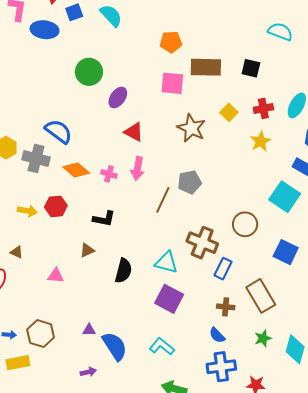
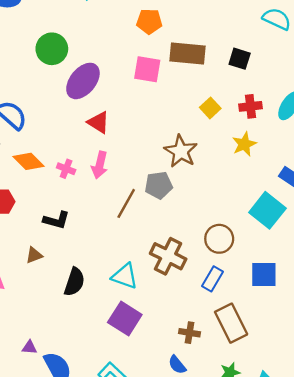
purple ellipse: (118, 97) -> (83, 81), size x1.5
brown star: (191, 128) -> (181, 151), moved
blue square: (286, 252) -> (264, 274), turned -30
blue rectangle: (223, 269) -> (213, 279), moved

